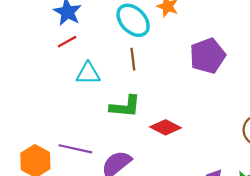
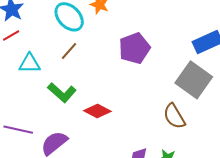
brown line: (133, 59) -> (69, 51), turned 48
green L-shape: (125, 106) -> (62, 93), turned 36

